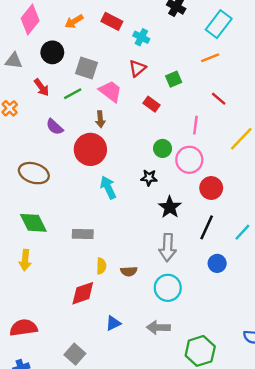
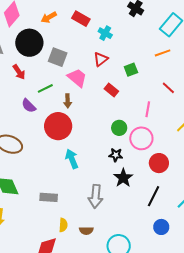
black circle: (52, 52) -> (29, 43), size x1.4
green line: (73, 94) -> (45, 88), moved
black star: (149, 178) -> (116, 155), moved
gray arrow: (168, 248) -> (96, 196), moved

